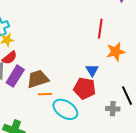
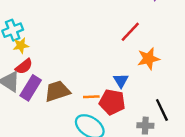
red line: (100, 29) -> (130, 32), turned 36
orange line: (45, 94) -> (91, 97), moved

